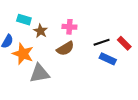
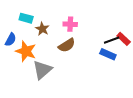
black line: (102, 42) -> (112, 40), moved
gray triangle: (40, 73) -> (42, 70), turned -30

